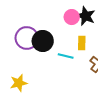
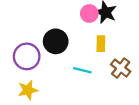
purple circle: (27, 38) -> (27, 56), moved
cyan line: (66, 56) -> (82, 70), moved

